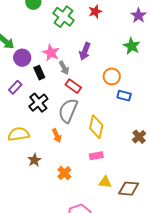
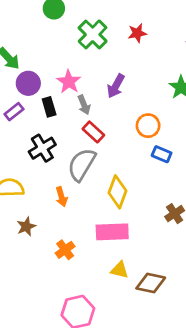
purple rectangle: (15, 87) -> (14, 112), moved
pink rectangle: (96, 156) -> (112, 232), size x1.6

